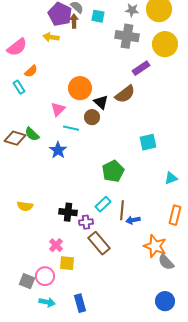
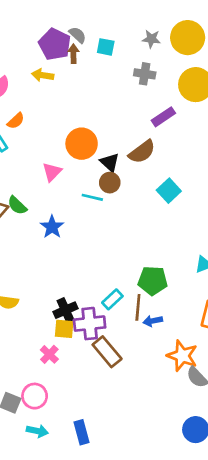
gray cross: (127, 36) -> (145, 74), size x0.7
brown circle: (92, 117) -> (110, 183), moved
cyan line: (71, 128) -> (92, 197), moved
cyan square: (148, 142) -> (169, 191), moved, turned -30
green pentagon: (113, 171) -> (153, 281), moved, turned 30
black cross: (68, 212) -> (65, 310), turned -30
purple cross: (86, 222) -> (90, 324), size x1.6
yellow square: (67, 263) -> (64, 329), moved

